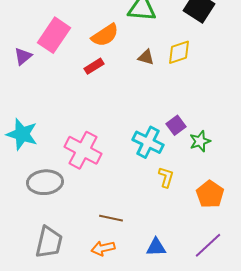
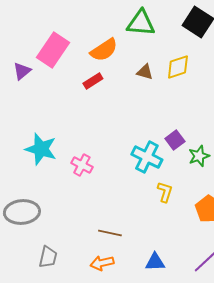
cyan star: (22, 134) -> (41, 149), moved
pink cross: (83, 150) -> (82, 165), size x0.6
gray ellipse: (45, 182) -> (22, 212), moved
gray trapezoid: (49, 242) -> (48, 257), size x0.7

